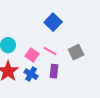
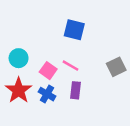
blue square: (53, 22) -> (74, 30), turned -30
gray square: (76, 52) -> (116, 67), moved

